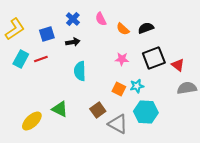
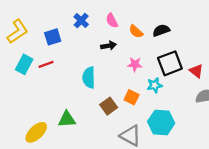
black arrow: (73, 42) -> (109, 46), moved
cyan star: (137, 86) -> (155, 85), moved
green triangle: (60, 109) -> (67, 119), turned -30
brown square: (98, 110) -> (109, 106), moved

